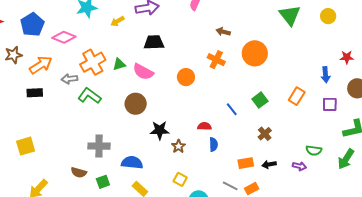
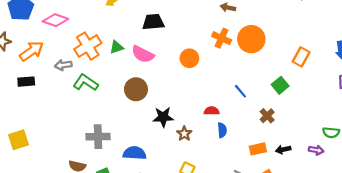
orange circle: (255, 53) -> (251, 39), moved
orange rectangle: (297, 96) -> (301, 57), moved
green square: (260, 100) -> (280, 85), moved
brown cross: (265, 134) -> (267, 116), moved

